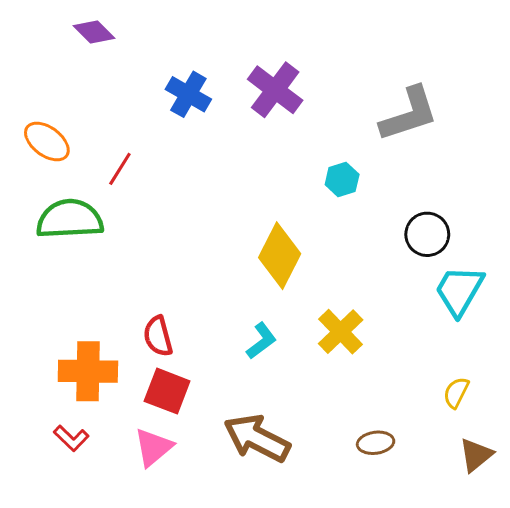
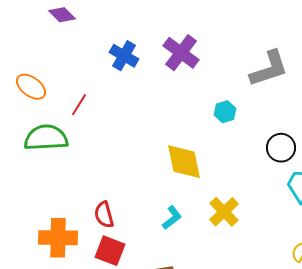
yellow diamond: (280, 256) -> (184, 162), turned -39

